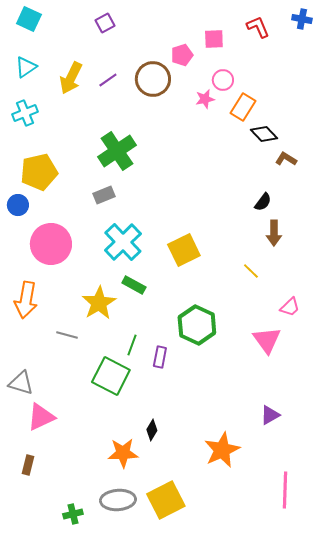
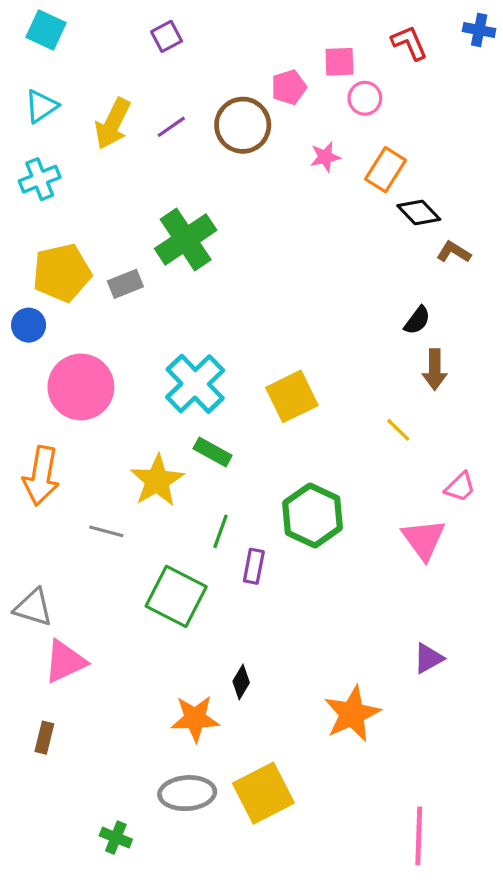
pink circle: (223, 80) -> (365, 98), moved
gray rectangle: (104, 195) -> (125, 284), moved
green line: (132, 345) -> (221, 531), moved
pink line: (285, 490) -> (419, 836), moved
green cross: (73, 514) -> (116, 838), moved, turned 36

